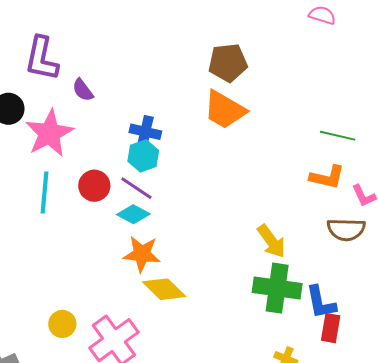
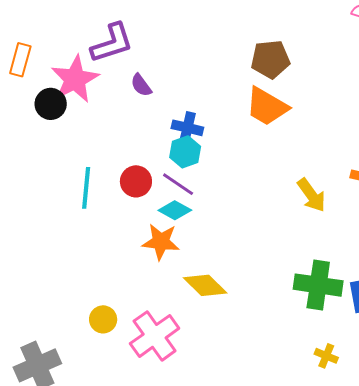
purple L-shape: (42, 59) -> (112, 43), moved, turned -120
purple semicircle: (83, 90) -> (141, 85), moved
pink star: (49, 133) -> (75, 79), moved
yellow arrow: (271, 241) -> (311, 195), moved
orange star: (142, 254) -> (161, 242), moved

